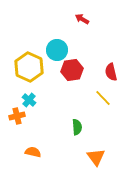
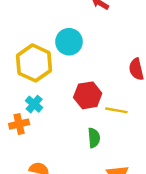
red hexagon: (72, 70) -> (88, 95), moved
yellow line: (103, 98) -> (116, 110), moved, turned -36

